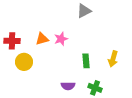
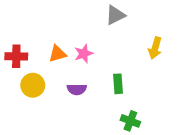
yellow arrow: (113, 59) -> (155, 48), moved
purple semicircle: (68, 86) -> (77, 89), moved

